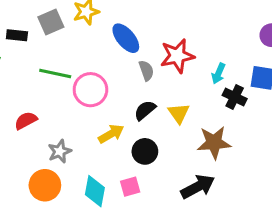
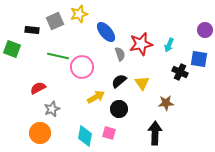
cyan arrow: (218, 73) -> (169, 45), moved
brown star: (214, 143) -> (166, 103), size x0.7
gray star: (60, 151) -> (52, 109), moved
orange circle: (45, 185) -> (40, 133), moved
pink square: (130, 187) -> (109, 133), turned 32
black arrow: (198, 187) -> (155, 133), turned -60

